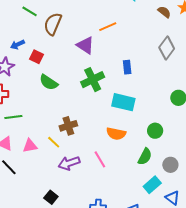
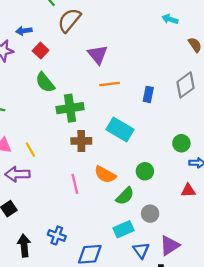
orange line: (108, 27) -> (109, 84), moved
blue rectangle: (127, 67) -> (148, 94), moved
green cross: (93, 80) -> (70, 108), moved
brown cross: (68, 126) -> (81, 141), moved
orange semicircle: (116, 134) -> (105, 175), moved
purple arrow: (69, 163) -> (17, 174), moved

